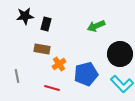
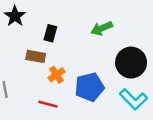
black star: (25, 16) -> (15, 16), turned -30
black rectangle: (46, 24) -> (50, 33), moved

